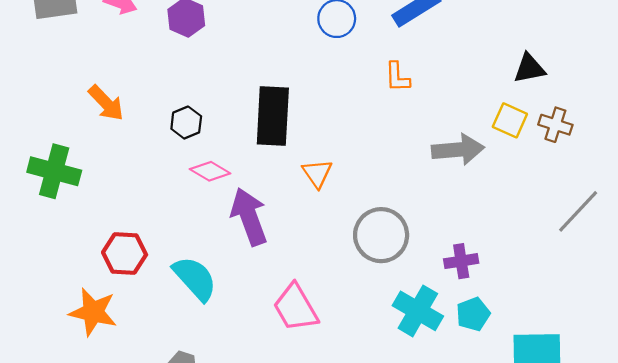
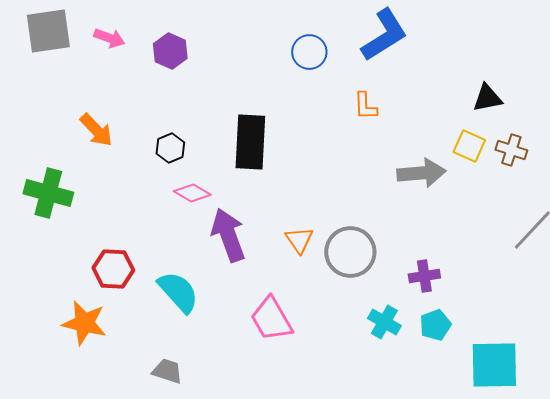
orange triangle: (317, 173) -> (299, 240), moved
cyan cross: (418, 311) -> (384, 322), size x0.7

